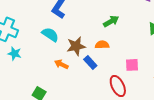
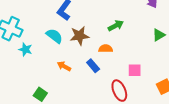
brown star: (76, 46) -> (79, 36), moved
cyan star: (14, 54) -> (25, 49), moved

